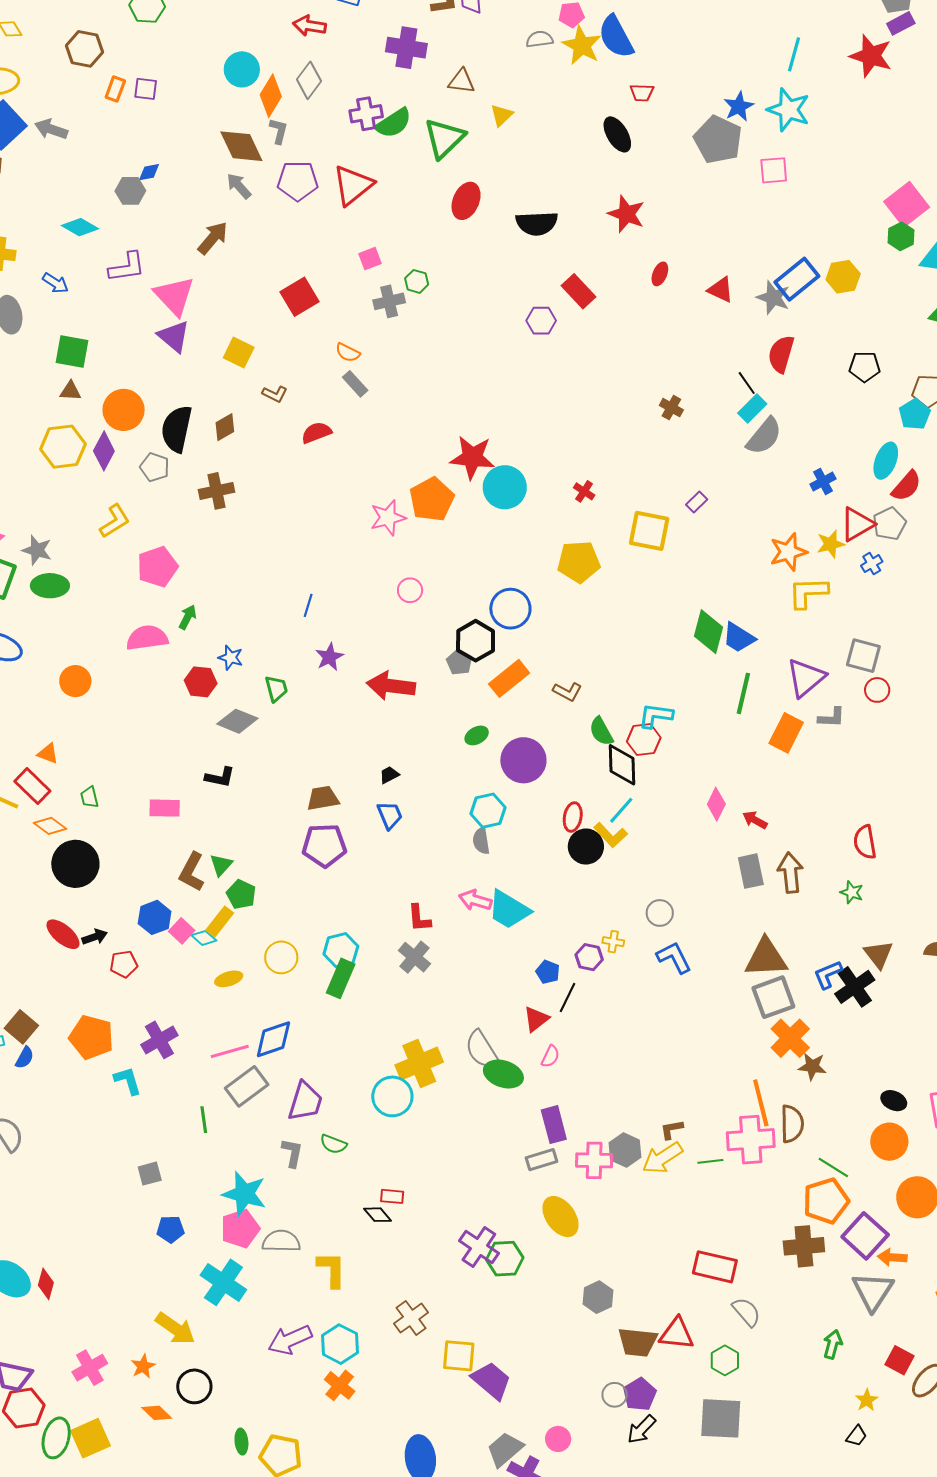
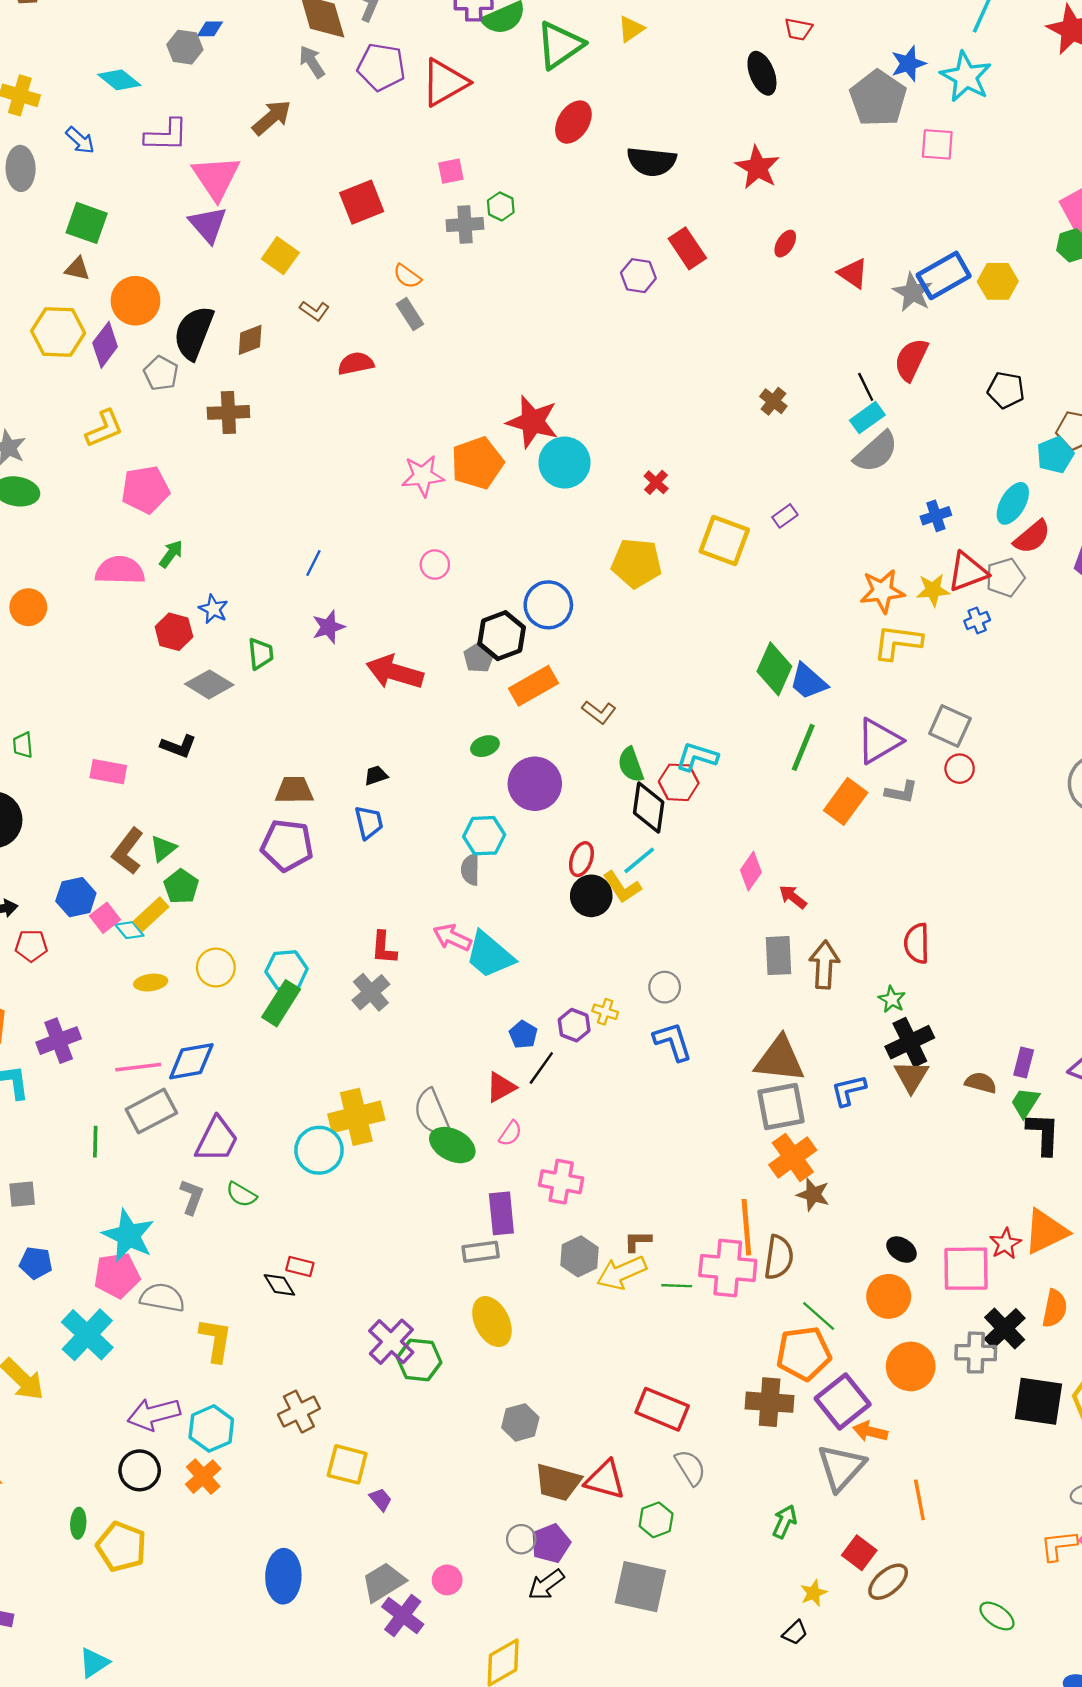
black cross: (855, 987) -> (910, 1042), moved
pink cross: (594, 1160) -> (561, 1182), moved
purple trapezoid: (491, 1381) -> (381, 1499), size x0.5
black circle: (194, 1386) -> (140, 1470), moved

